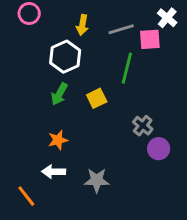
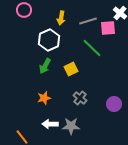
green line: (127, 68) -> (92, 48), turned -60
gray cross: (143, 126) -> (80, 98), moved
white arrow: (54, 172) -> (50, 124), moved

